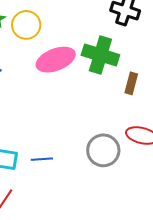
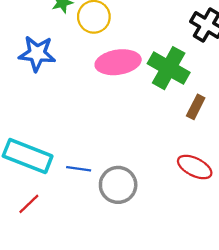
gray circle: (103, 150) -> (118, 185), moved

